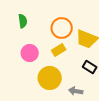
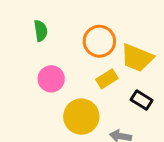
yellow rectangle: (59, 50) -> (107, 79), moved

